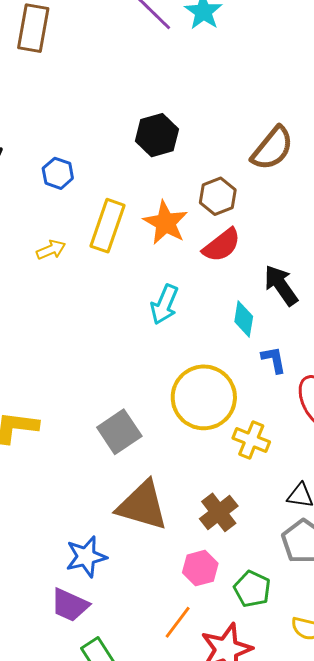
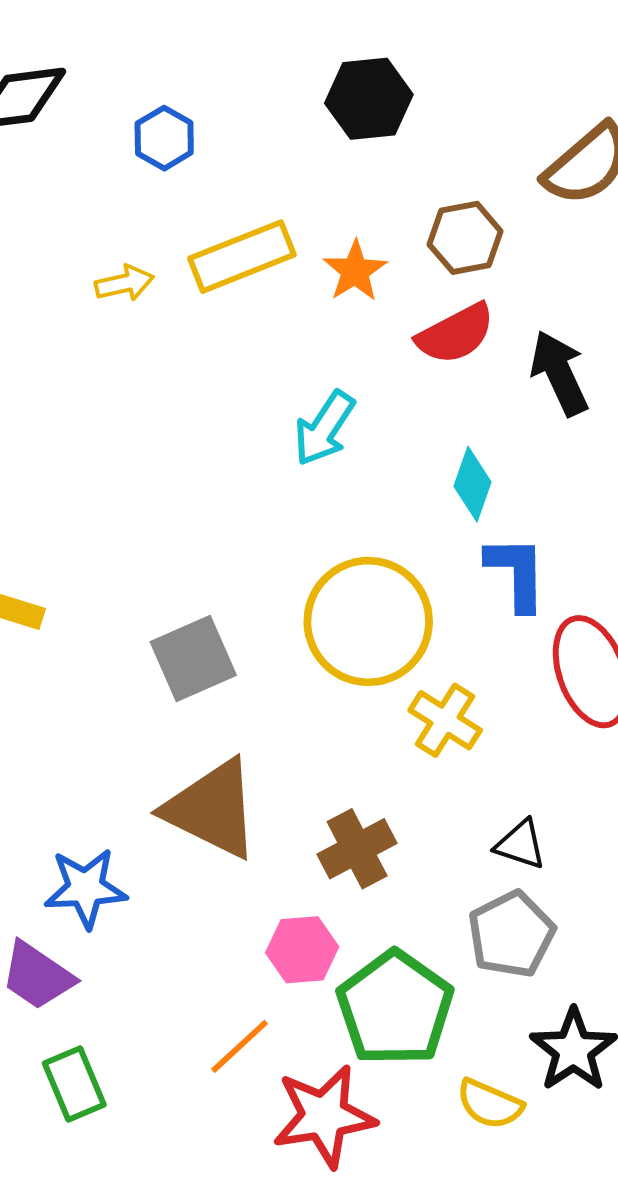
orange star: (166, 223) -> (355, 271), size x0.7
yellow rectangle: (107, 226) -> (242, 257), turned 39
black arrow: (281, 285) -> (559, 373), moved
blue L-shape: (274, 360) -> (516, 573), size x1.4
green pentagon: (252, 589) -> (395, 1008), size x1.6

